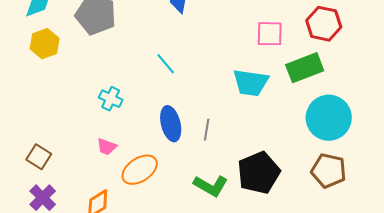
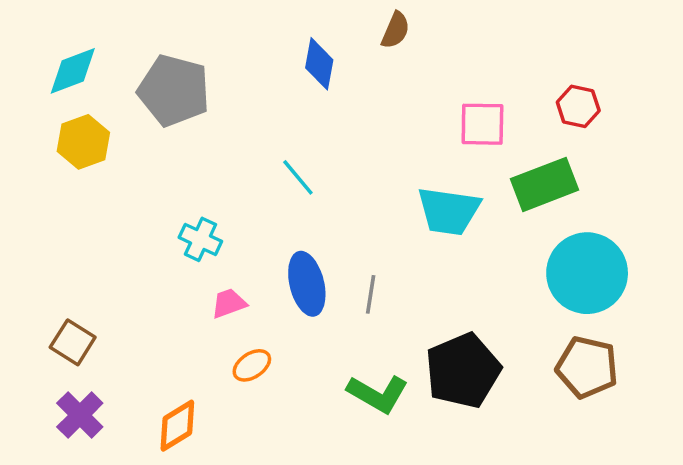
red hexagon: (324, 24) -> (578, 106), size x0.7
pink trapezoid: (107, 147) -> (229, 303), moved, turned 140
orange ellipse: (140, 170) -> (252, 365), size x0.6

